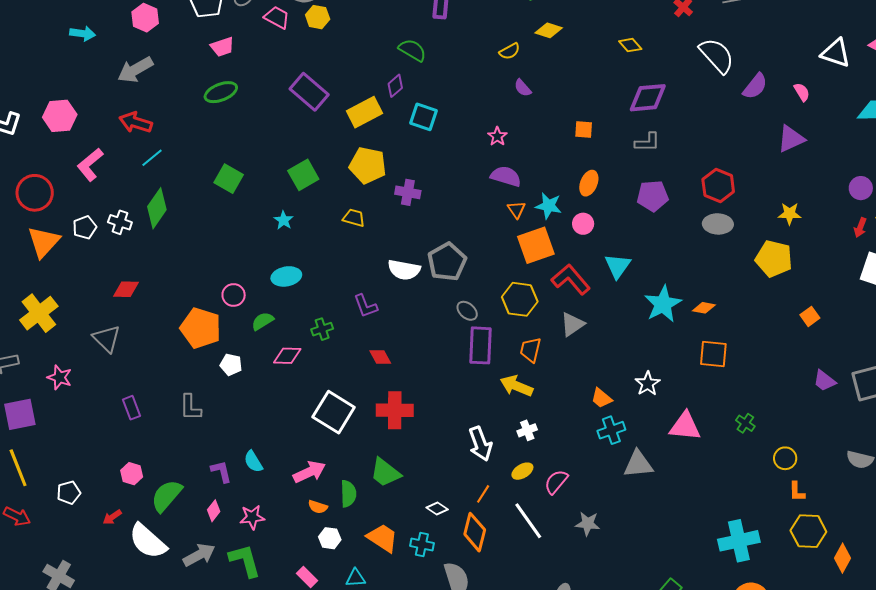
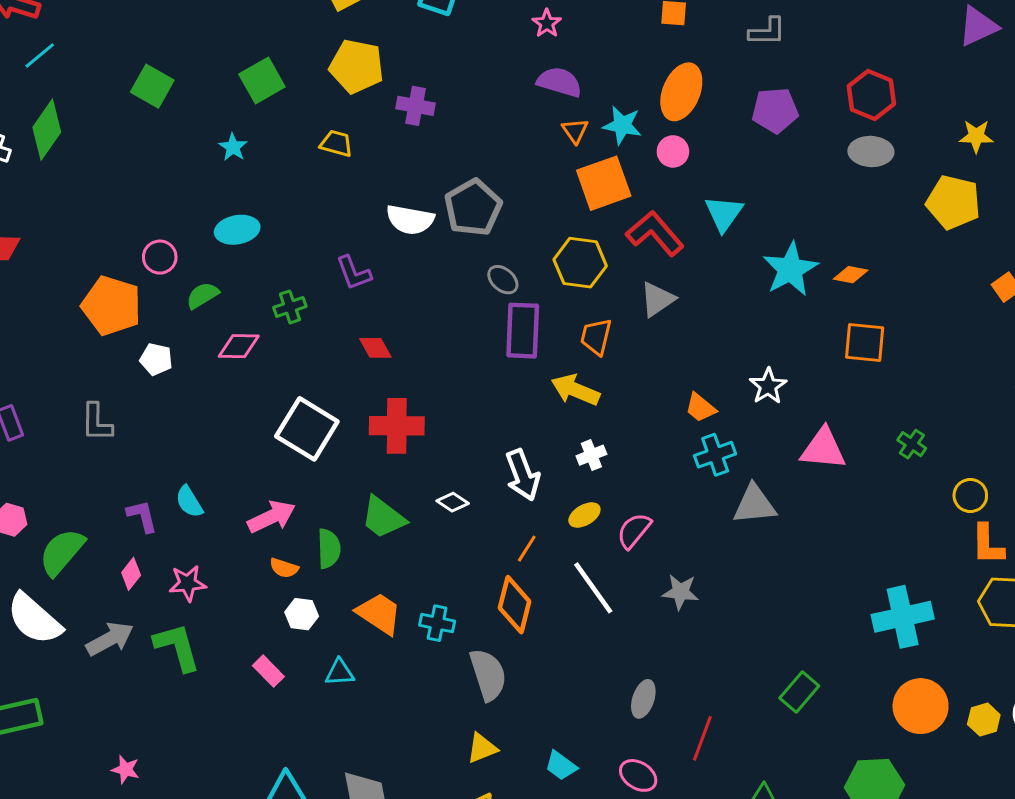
orange ellipse: (589, 183) -> (681, 92), size x1.5
orange L-shape: (797, 492) -> (988, 544), size x1.4
white diamond: (437, 509) -> (453, 502), moved

